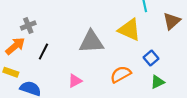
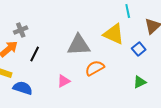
blue square: (151, 58) -> (139, 49), moved
orange semicircle: (121, 74) -> (95, 68), moved

